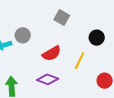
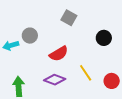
yellow line: (80, 61) -> (86, 73), moved, turned -60

